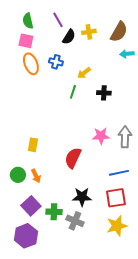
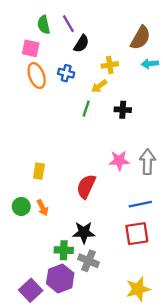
green semicircle: (28, 21) -> (44, 25), moved
yellow cross: (89, 32) -> (110, 65), moved
black star: (82, 197) -> (84, 232), moved
purple square: (31, 206) -> (31, 290), moved
yellow star: (117, 226) -> (138, 289), moved
purple hexagon: (26, 236) -> (60, 278), moved

